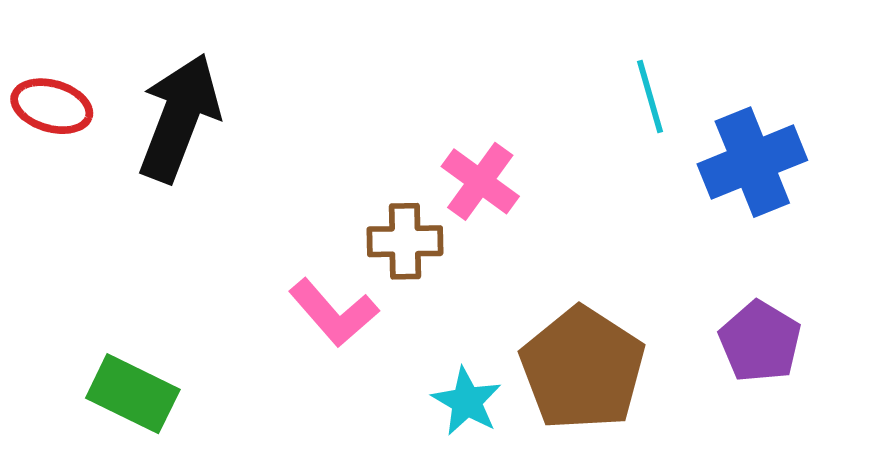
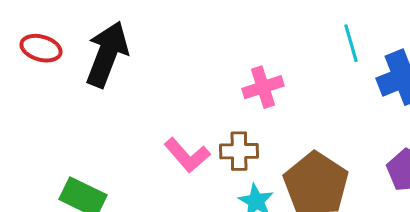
pink cross: (480, 181) -> (263, 87), turned 36
brown cross: (405, 241) -> (239, 151), moved

